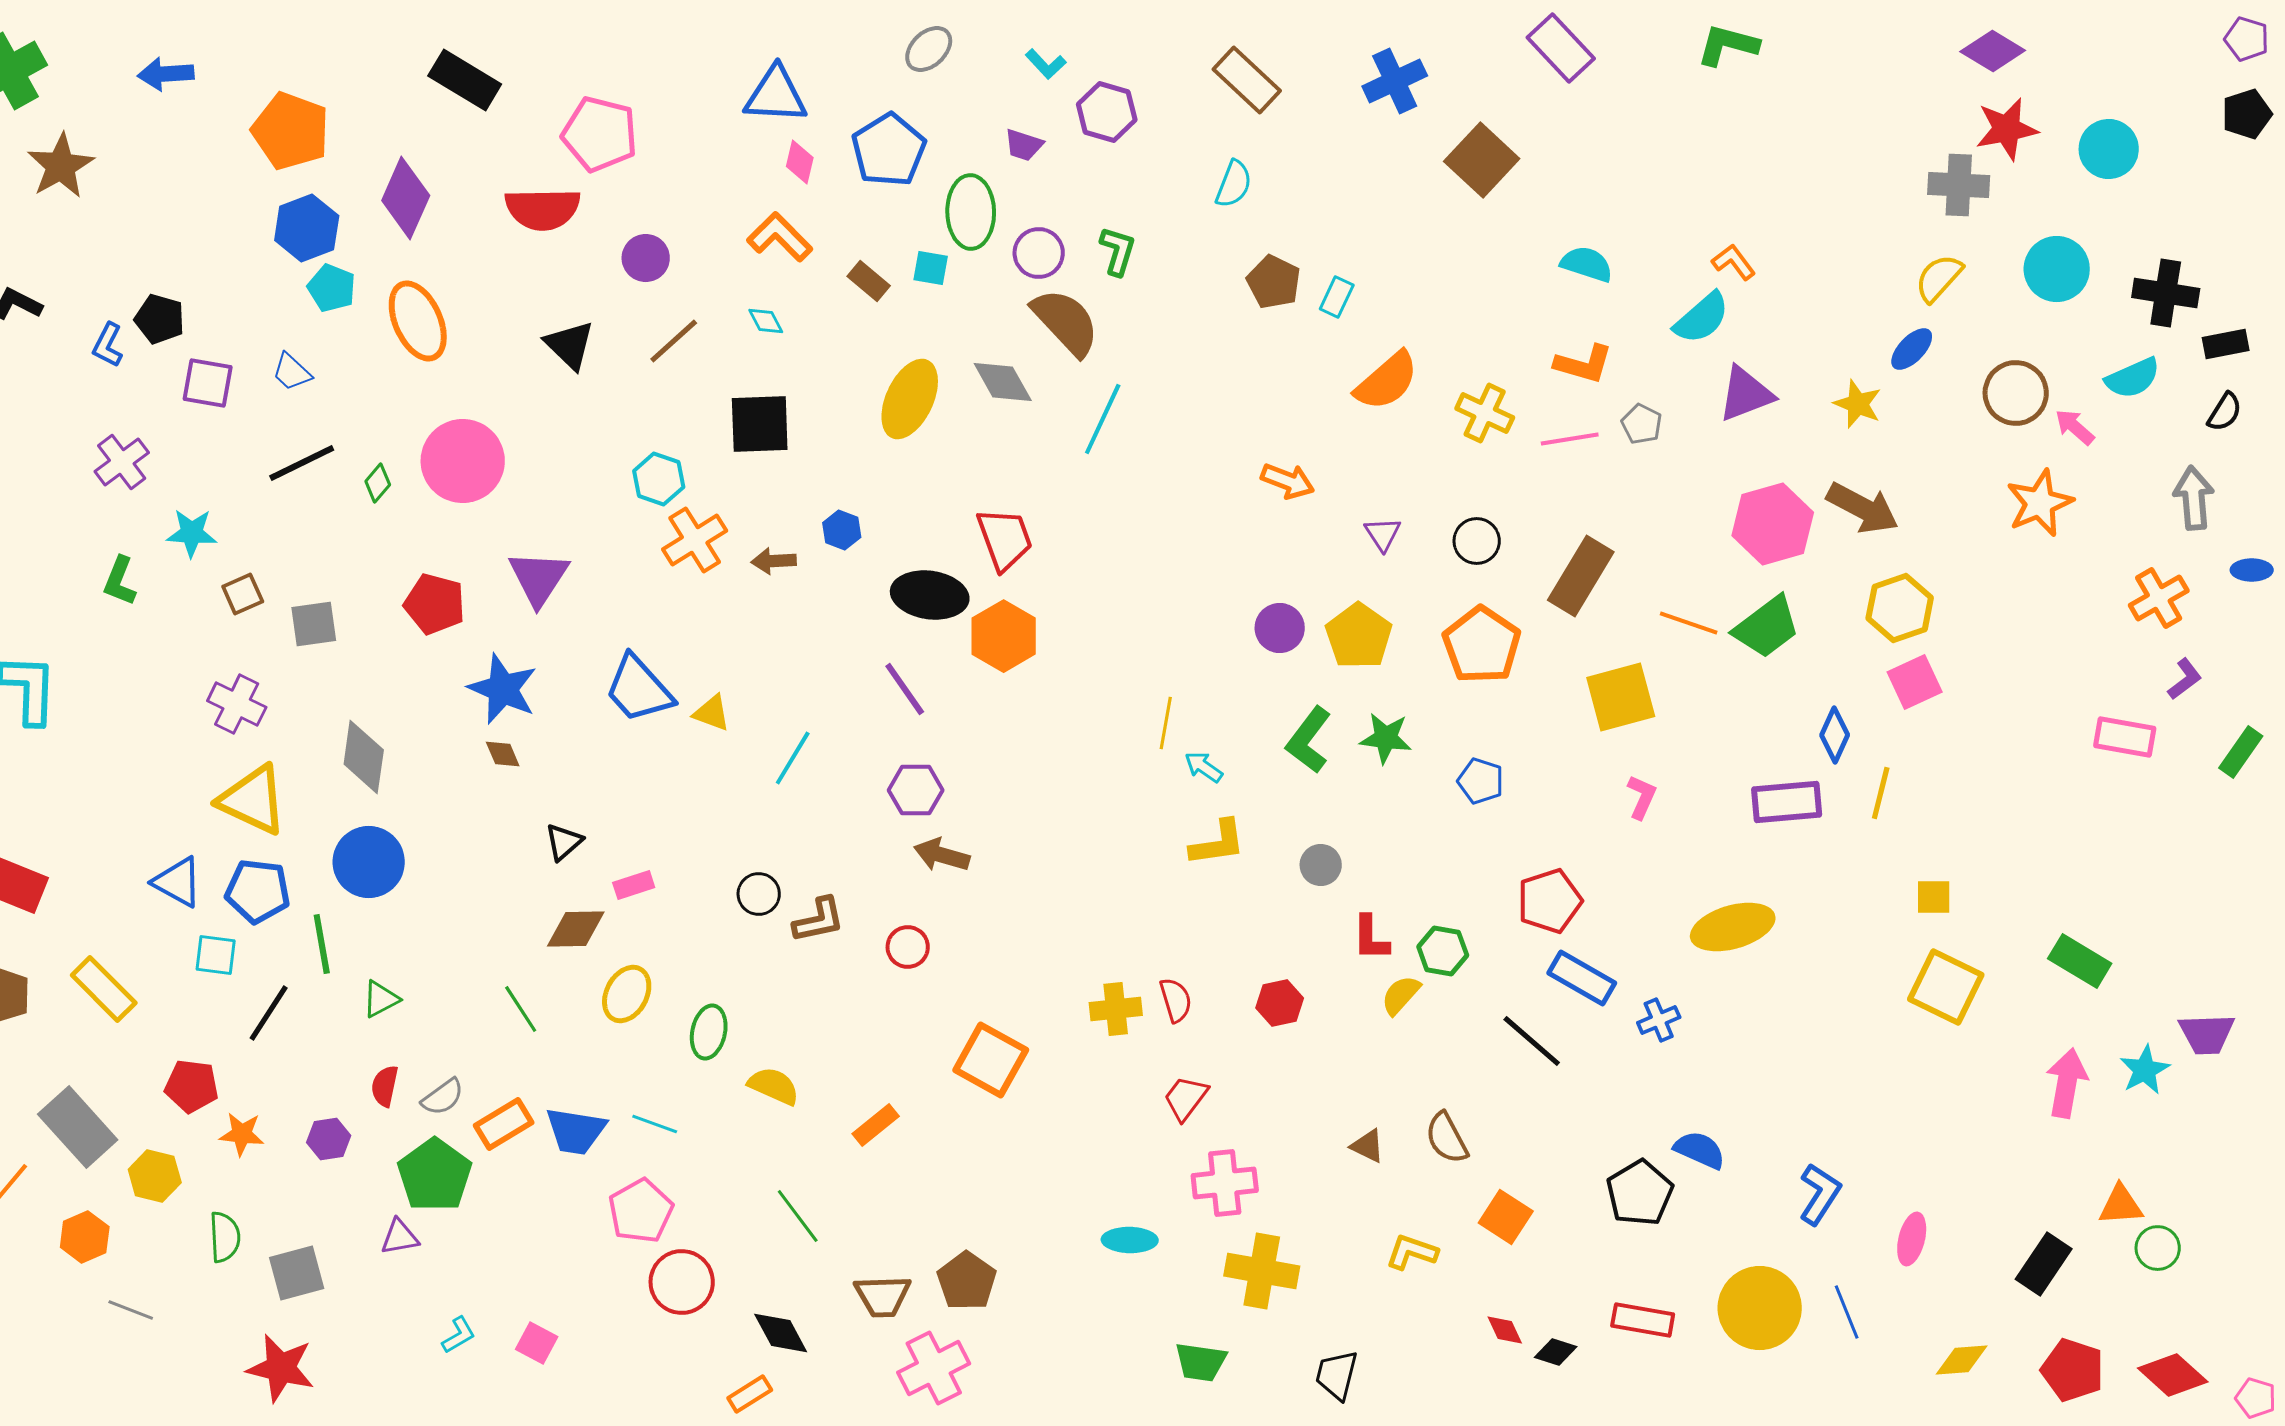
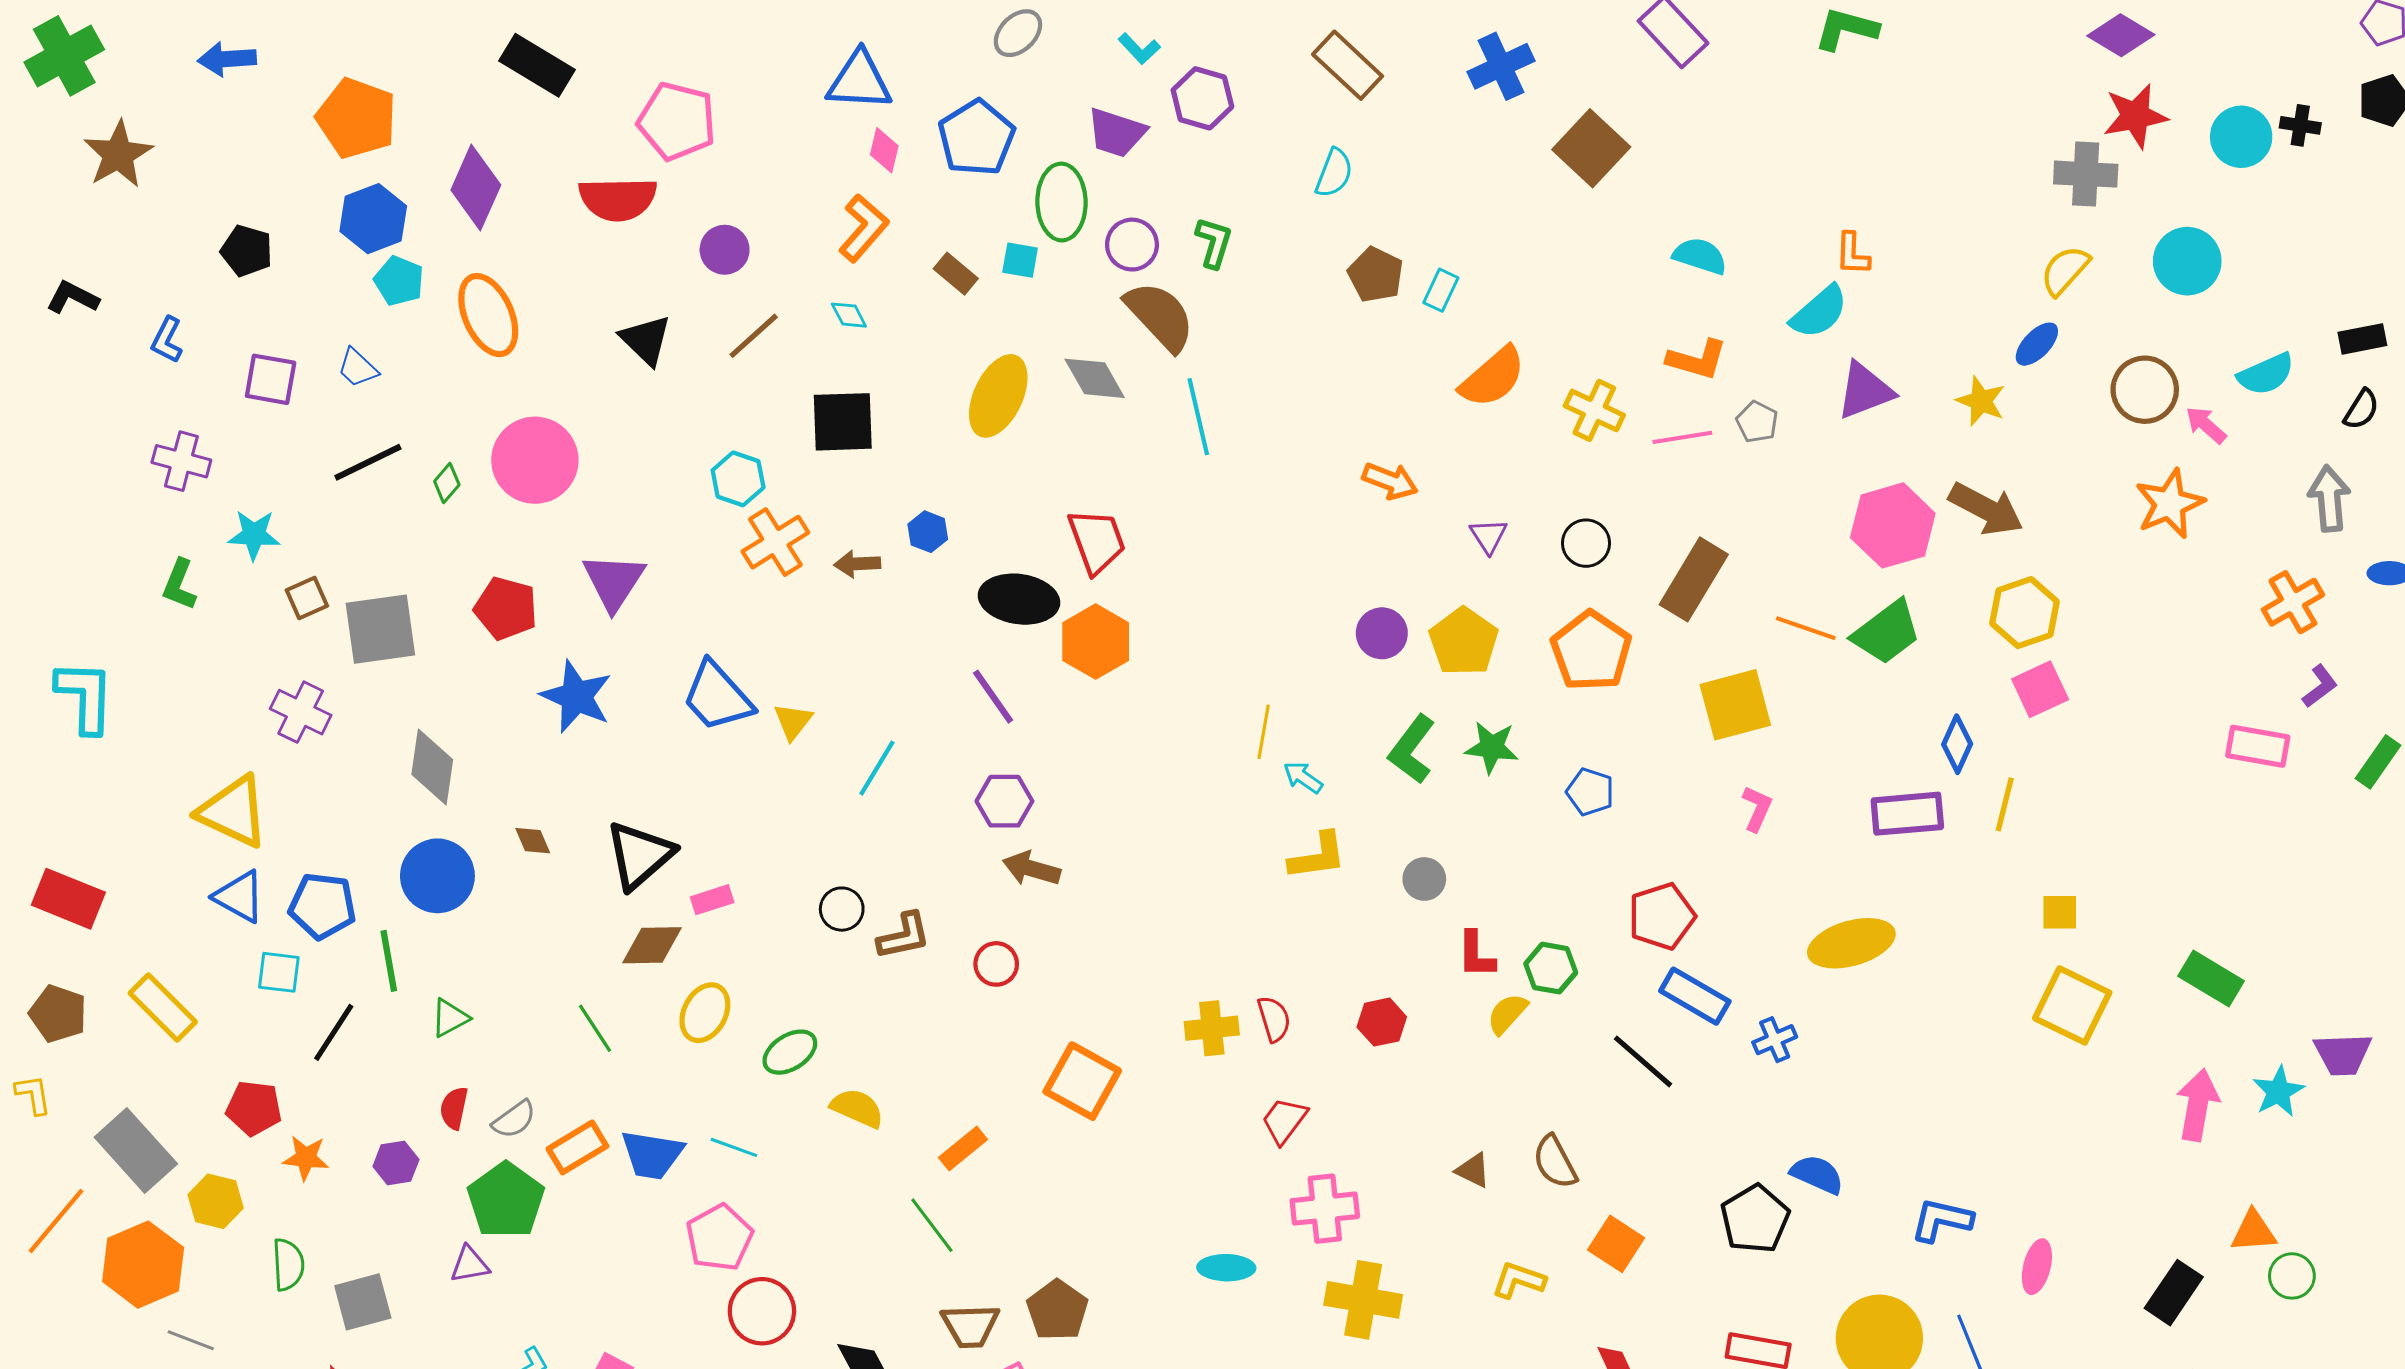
purple trapezoid: (1024, 145) -> (1116, 133), size x1.5
orange L-shape: (780, 237) -> (863, 228), turned 86
orange L-shape: (1734, 262) -> (1852, 254), turned -141
black cross: (2166, 293) -> (2300, 125), moved, size x0.6
black pentagon: (160, 319) -> (247, 251), moved
cyan line: (1103, 419) -> (1198, 417), turned -38
purple cross: (122, 462) -> (181, 461), turned -38
gray square: (314, 624) -> (380, 629), size x1.5
yellow triangle: (712, 713) -> (793, 721), turned 48
brown diamond: (503, 754) -> (533, 841), moved
yellow triangle: (253, 800) -> (233, 812), moved
black triangle: (564, 842) -> (640, 855), size x1.8
green ellipse: (709, 1032) -> (790, 1052), turned 46
blue L-shape: (1820, 1194) -> (1942, 1220), turned -110
green line: (798, 1216) -> (932, 1225), moved
orange hexagon: (85, 1237) -> (143, 1265), size x1.6

